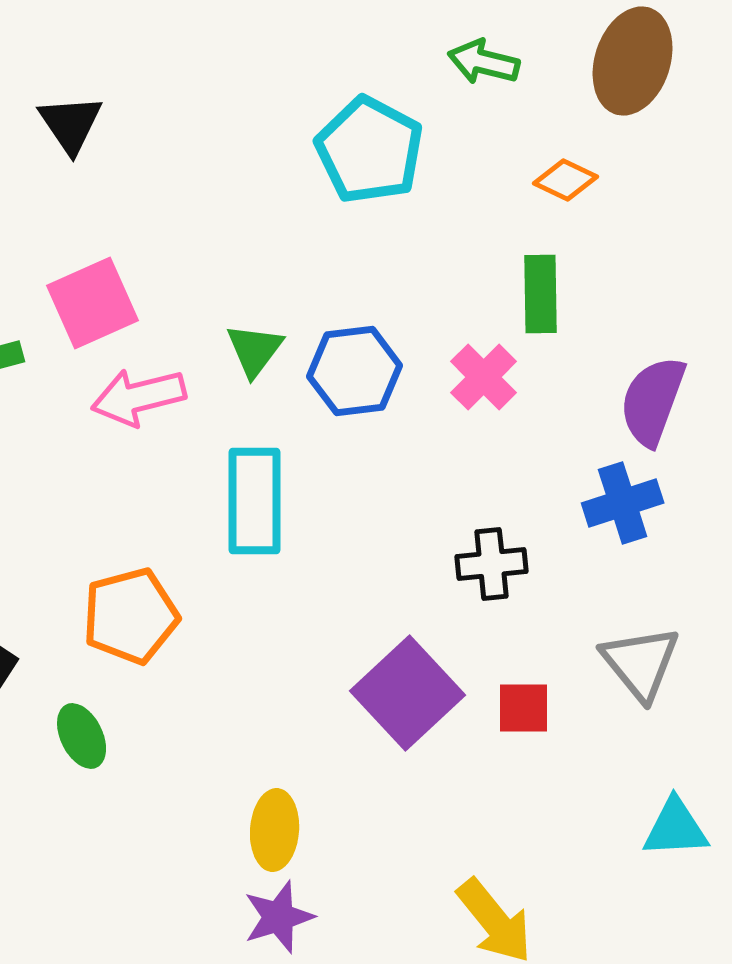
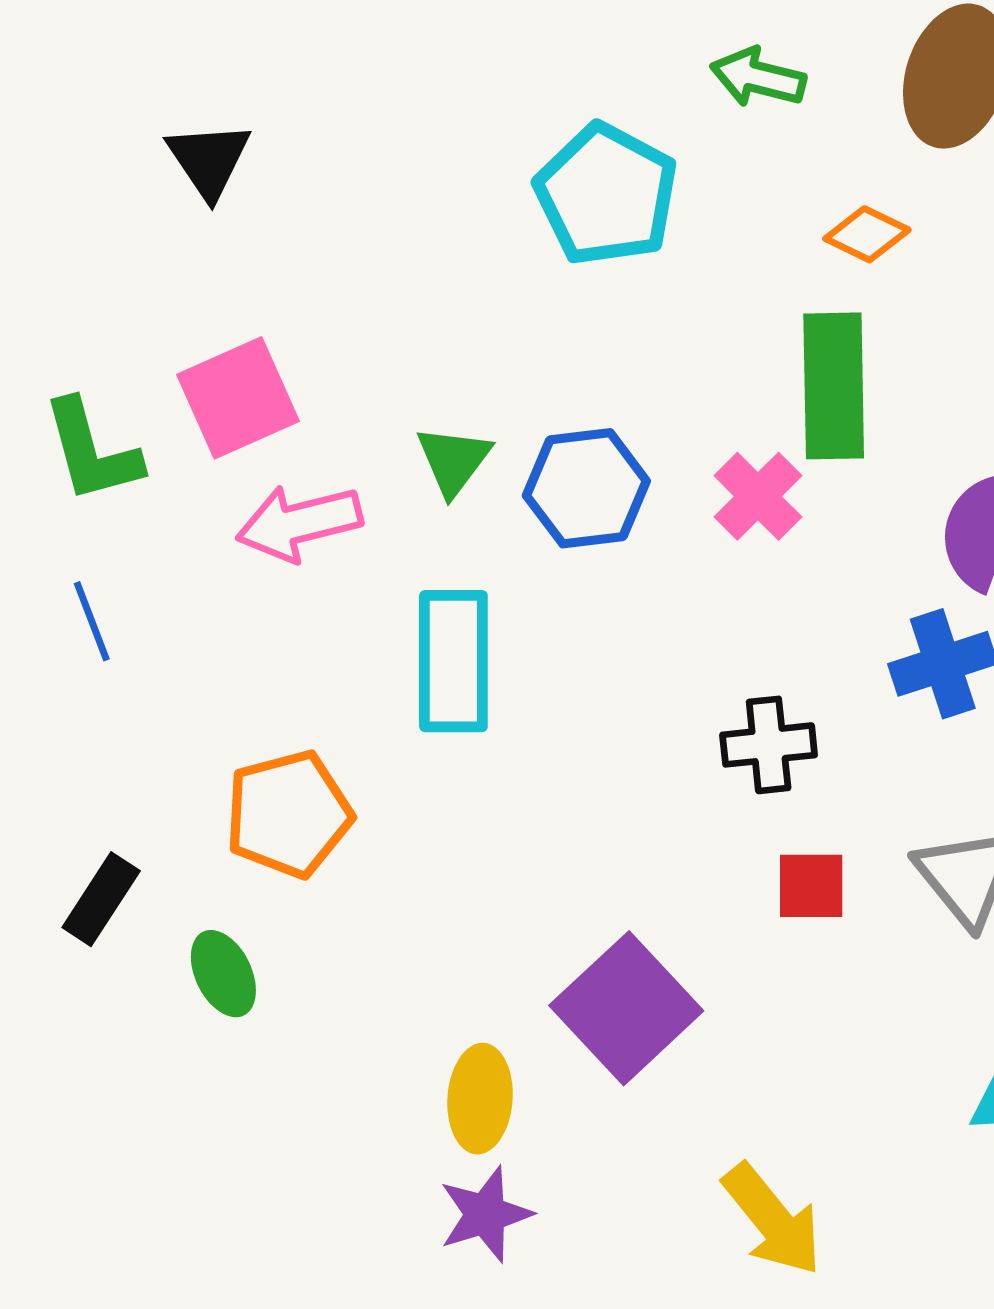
green rectangle: (541, 294) -> (834, 386), size x1.4
purple square: (408, 693) -> (626, 1008), moved
red square: (524, 708) -> (811, 886), moved

